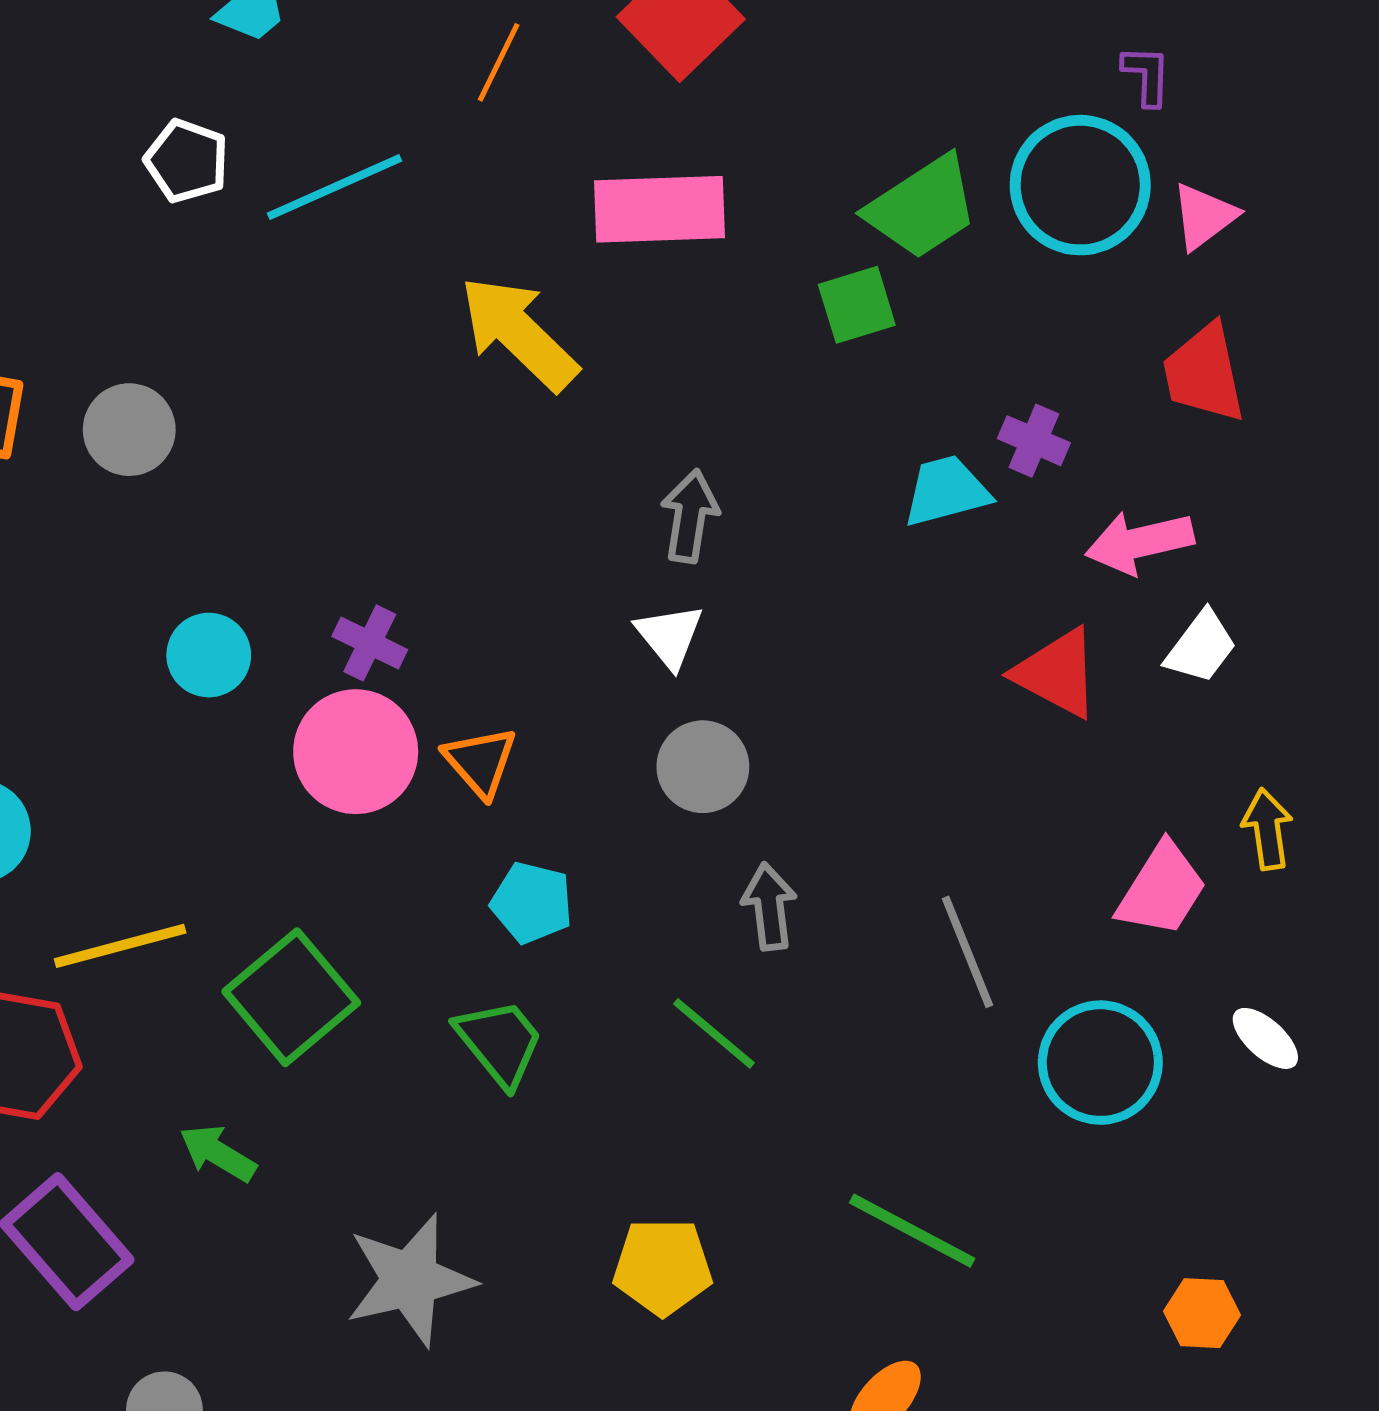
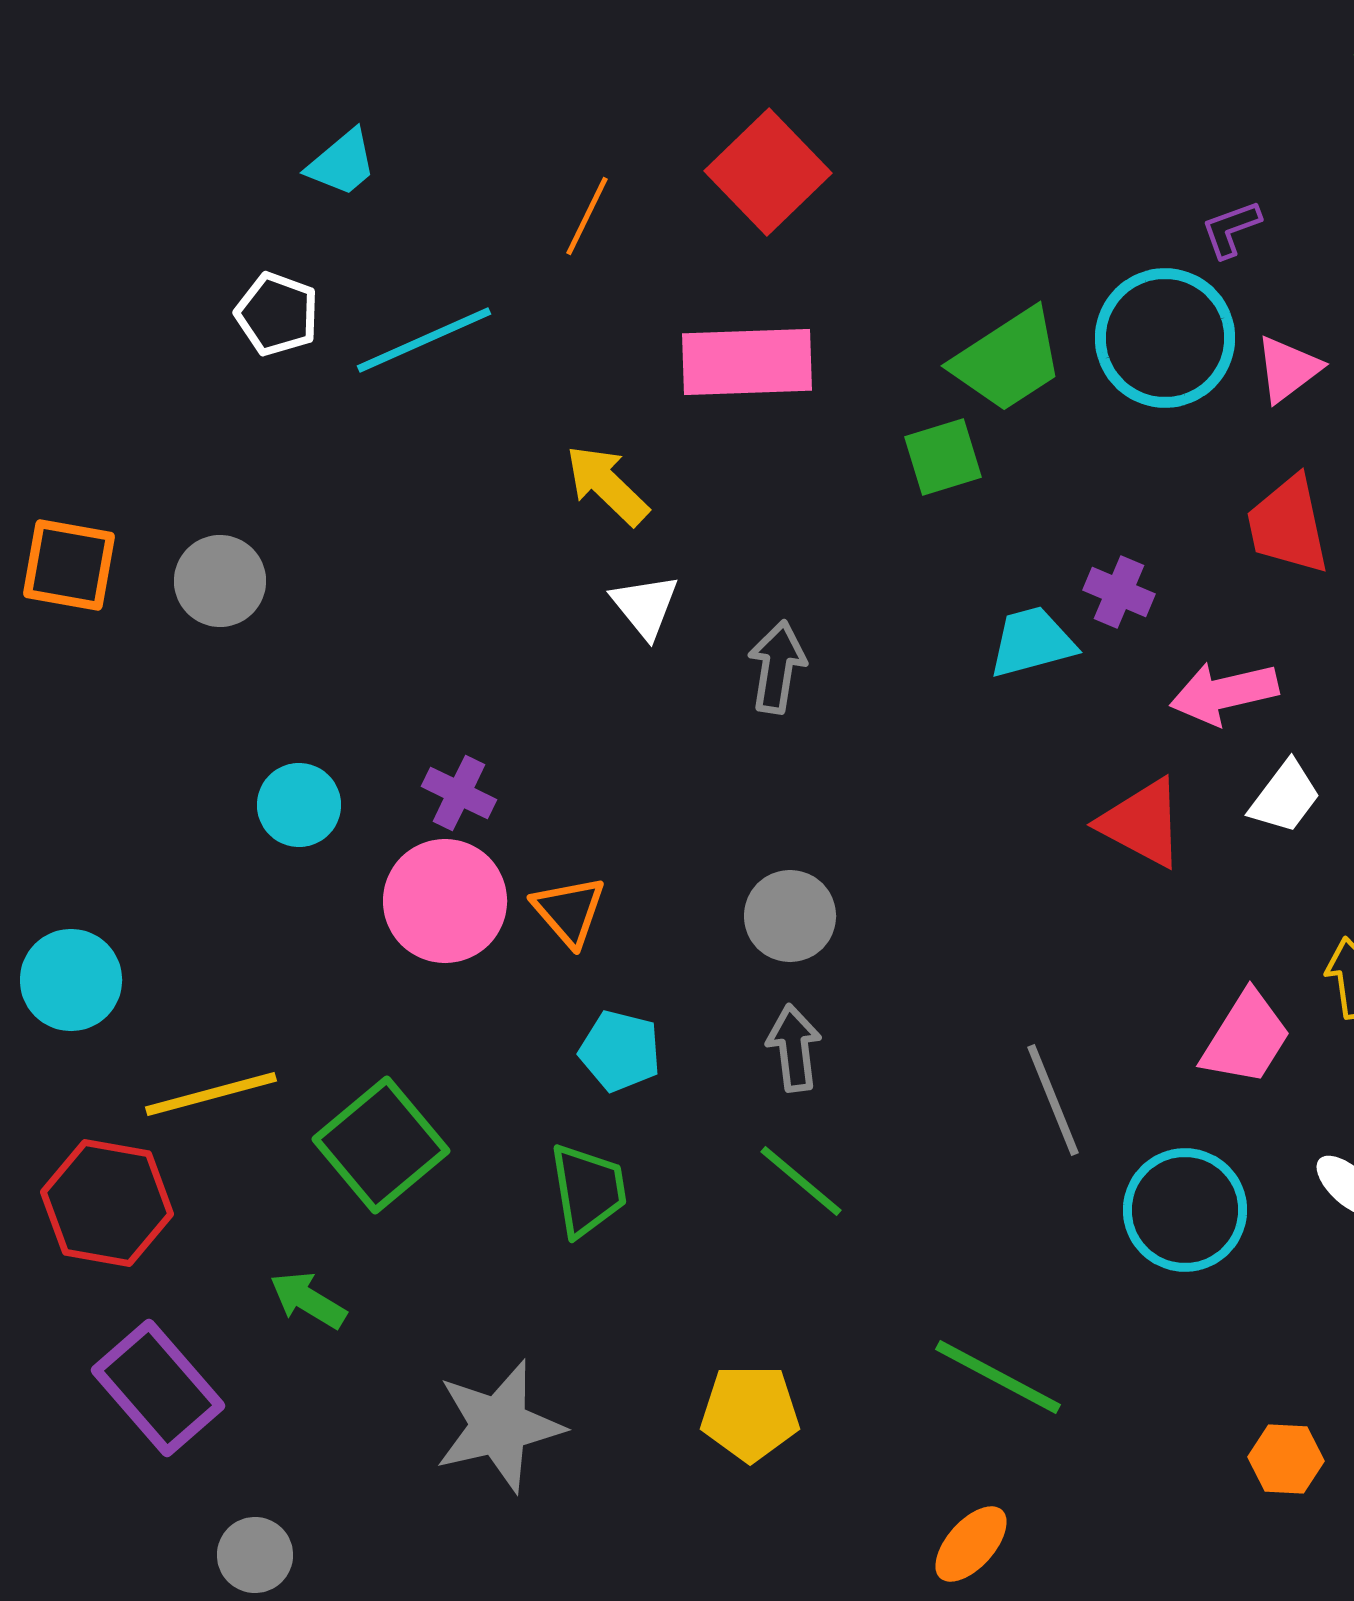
purple L-shape: (1147, 75) -> (1231, 229), turned -112
yellow arrow: (519, 333) -> (607, 485), size x0.7
white triangle: (670, 636) -> (645, 606), moved
gray arrow: (769, 907) -> (794, 1048), moved
green trapezoid: (500, 1042) -> (588, 1190), turned 30

